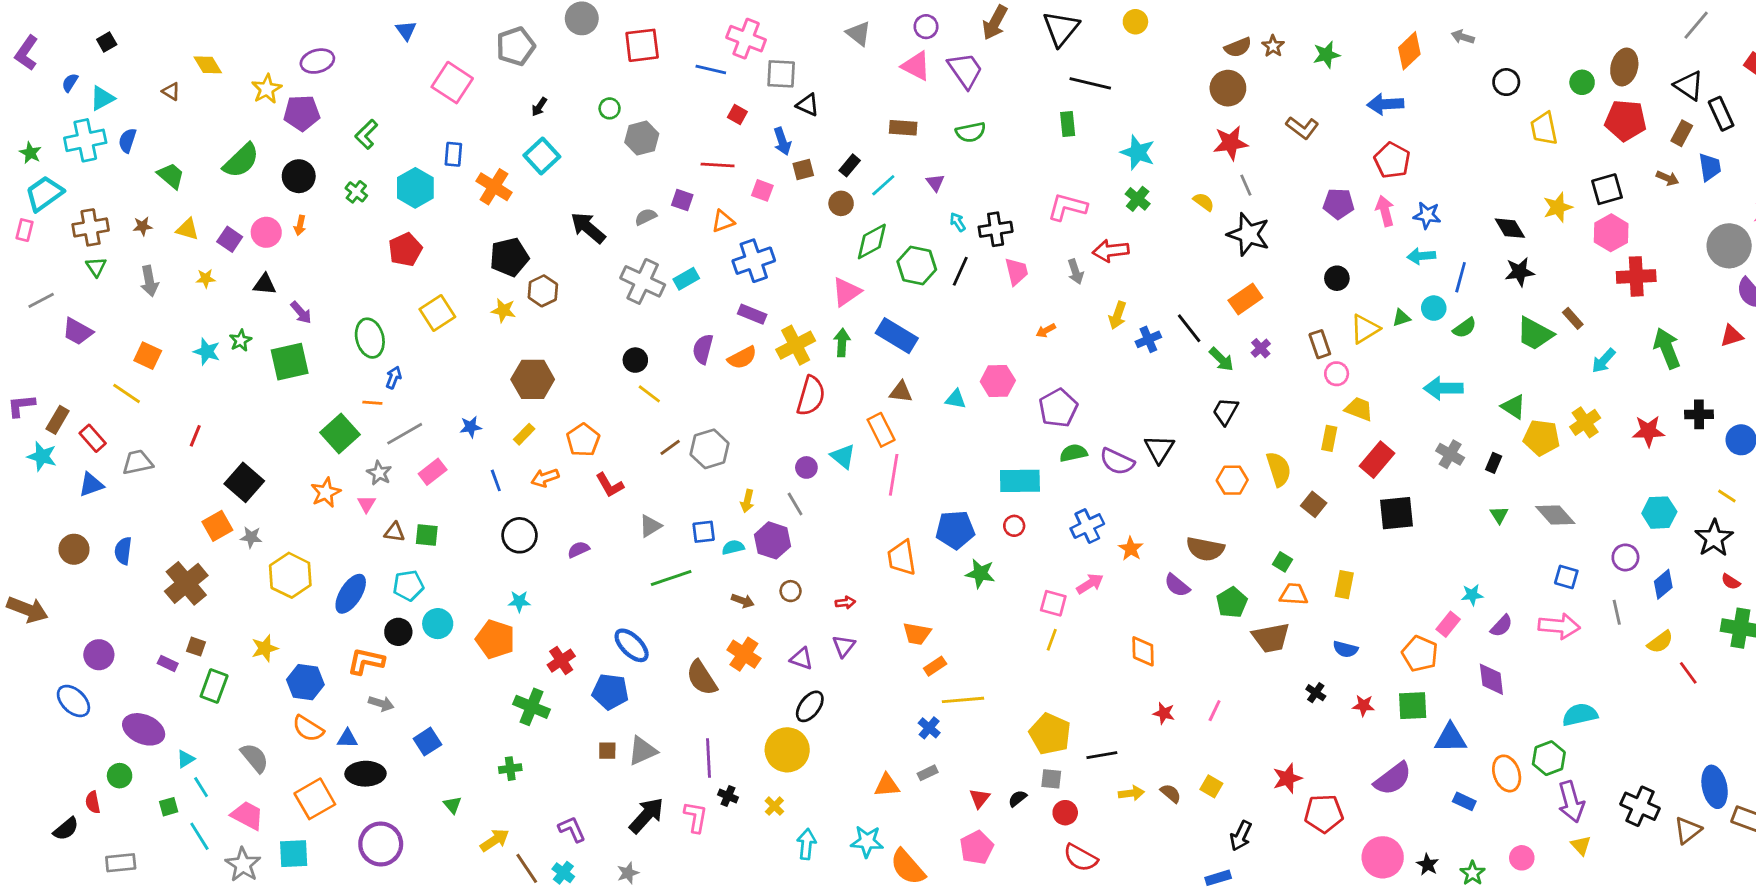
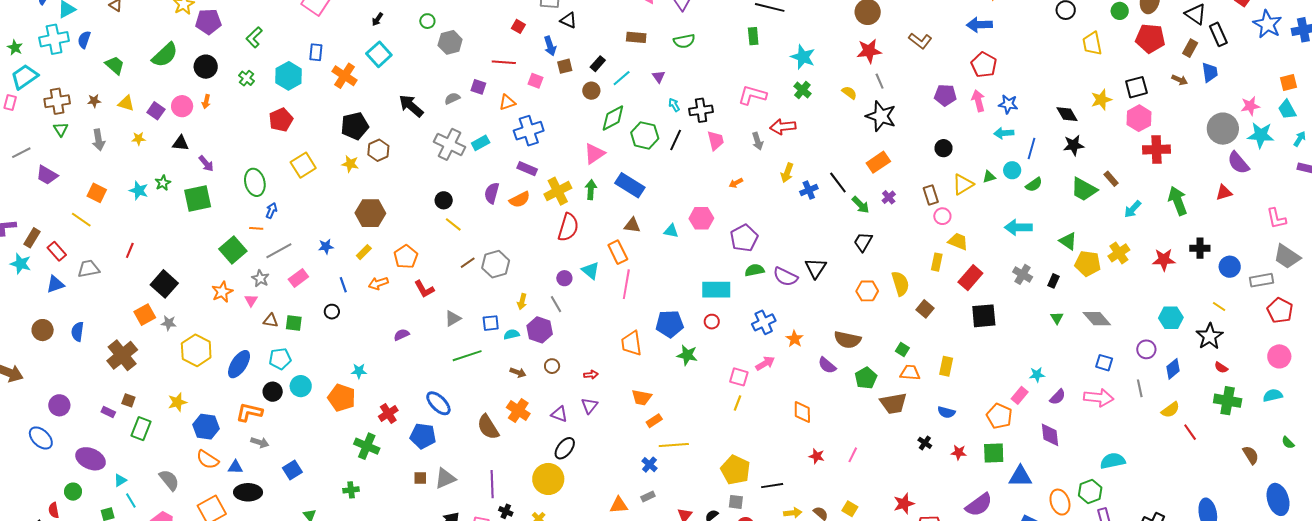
black circle: (520, 535) -> (332, 312), moved, size x0.6

